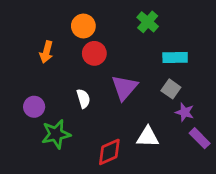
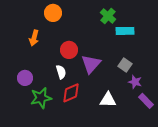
orange circle: (83, 26) -> (53, 13), moved
red circle: (94, 53) -> (69, 50), moved
cyan rectangle: (175, 57) -> (125, 31), moved
red diamond: (109, 152) -> (71, 93), moved

